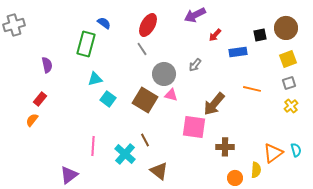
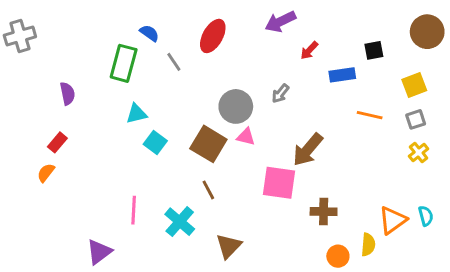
brown circle: (286, 28) -> (427, 32), moved
gray line: (142, 49) -> (174, 62), moved
orange line: (252, 89) -> (370, 115), moved
brown line: (145, 140) -> (208, 190), moved
brown triangle: (159, 171) -> (229, 246), turned 36

